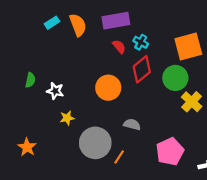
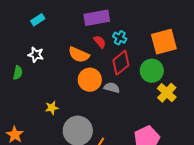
orange semicircle: (78, 25) -> (79, 55), moved, turned 135
white star: (55, 91) -> (36, 55), moved
gray semicircle: (132, 124) -> (112, 88), moved

